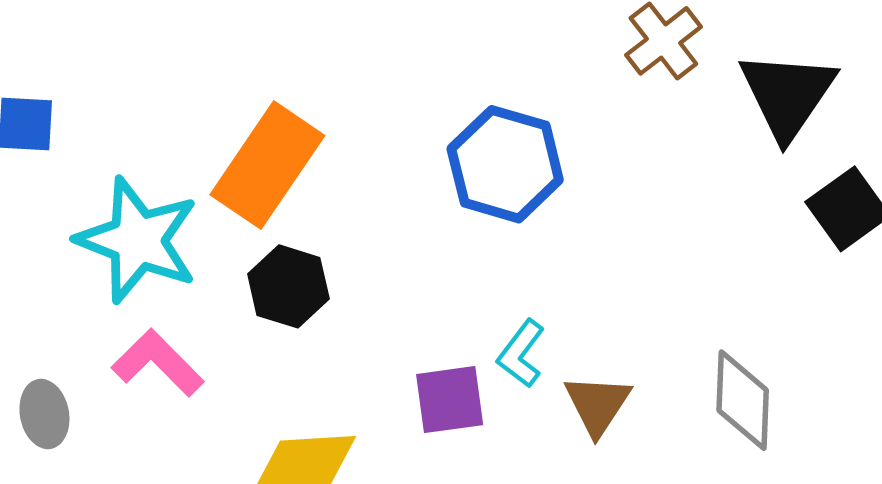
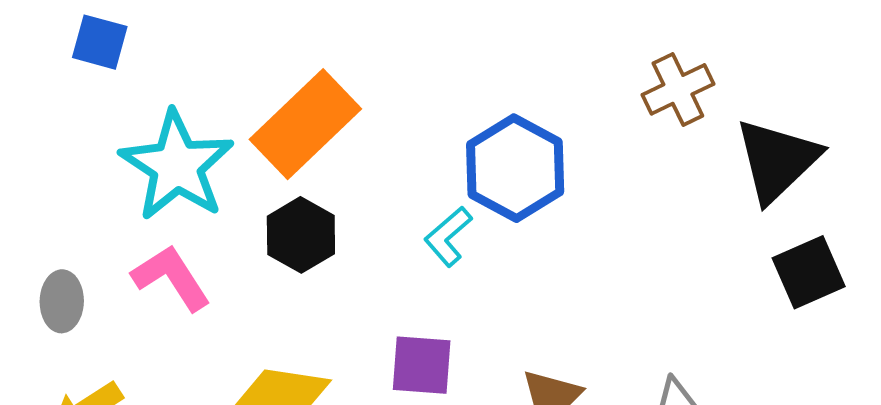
cyan L-shape: (521, 354) -> (448, 236), moved

